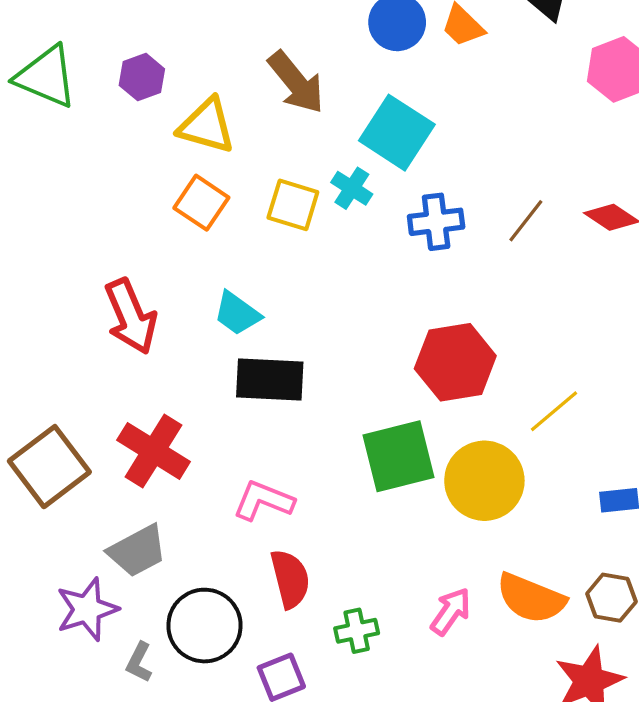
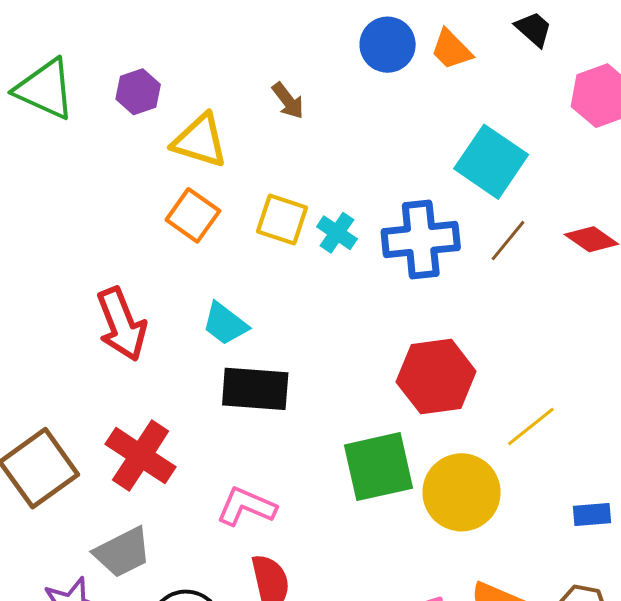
brown arrow: (296, 82) -> (288, 101), size x0.6
cyan square: (397, 133) -> (491, 162), moved
cyan cross: (352, 188) -> (337, 233), moved
blue cross: (436, 222) -> (421, 240), size x1.4

